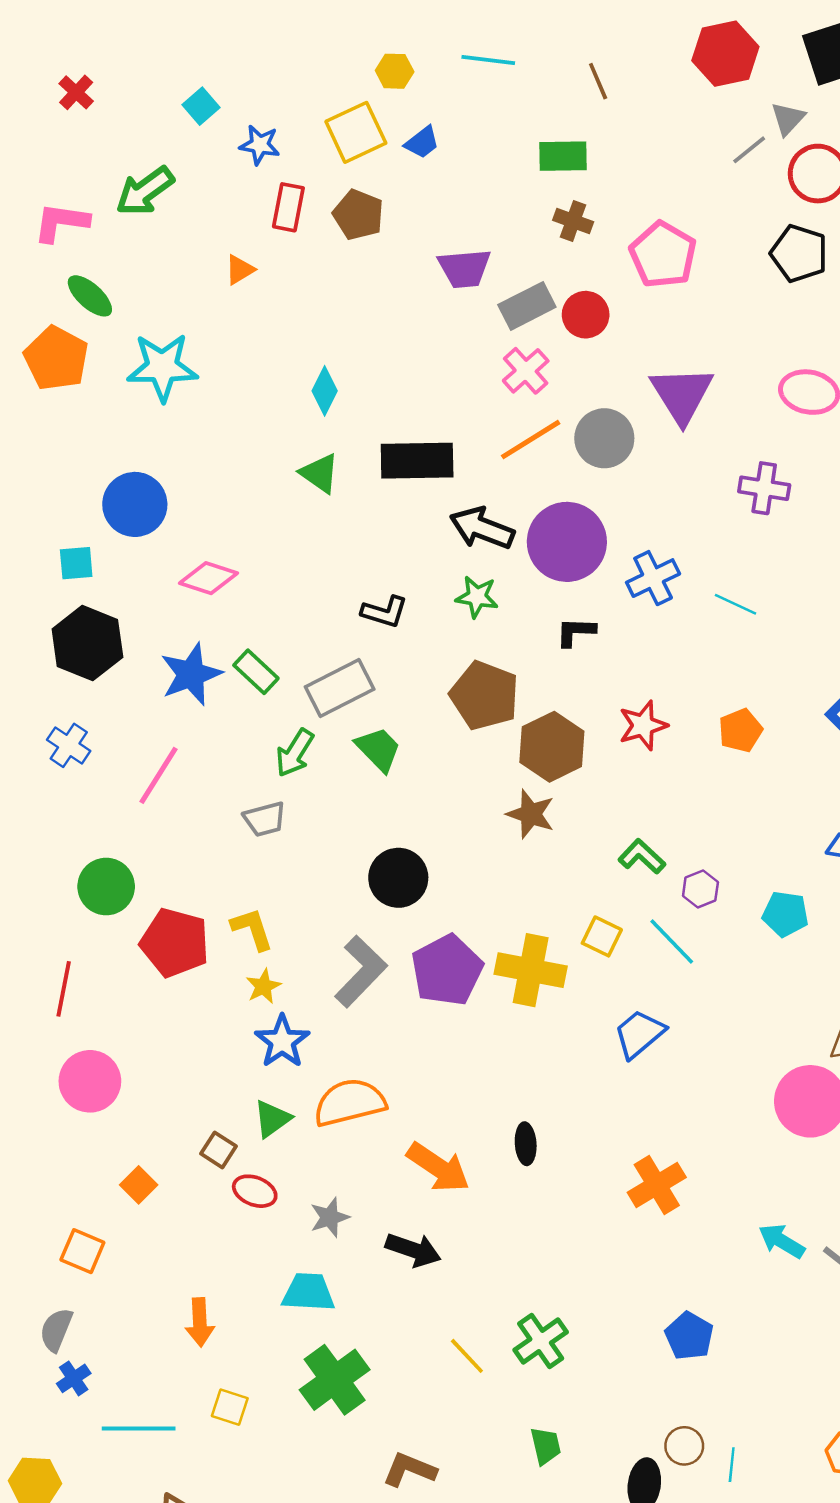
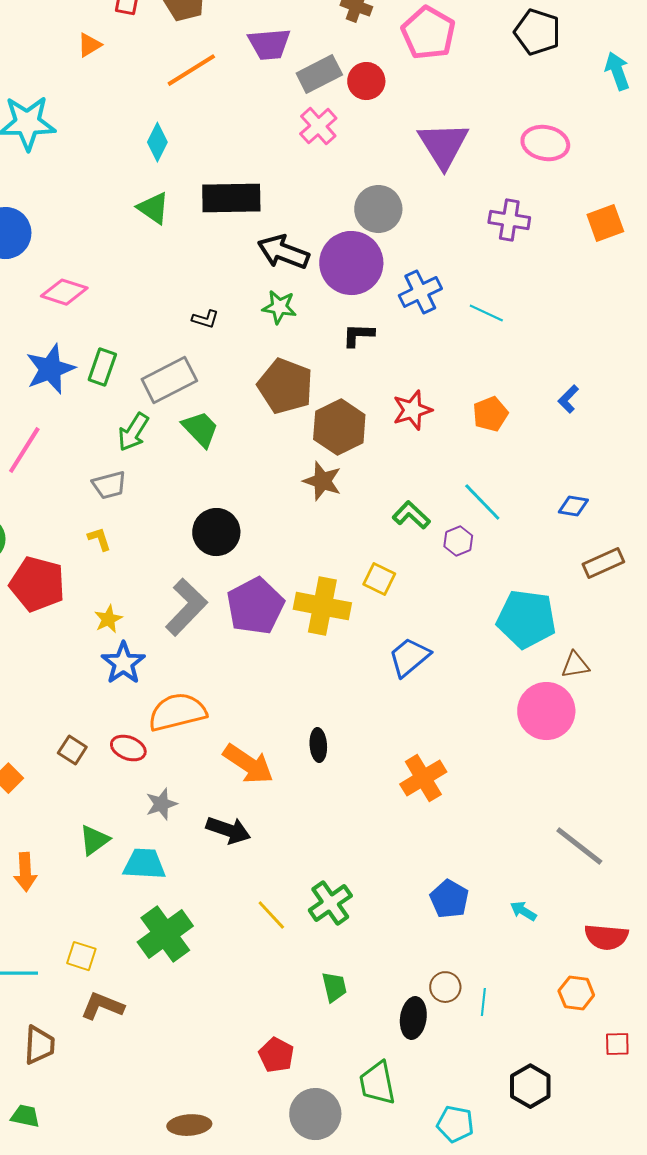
gray circle: (604, 438) -> (378, 209), moved
orange line: (531, 440) -> (191, 70), moved
black L-shape: (385, 612) -> (205, 319), size x0.7
green rectangle: (256, 672) -> (102, 367), turned 66
cyan pentagon: (785, 914) -> (526, 619), moved, size x1.6
yellow L-shape: (252, 929) -> (99, 539), moved, size x0.7
cyan line: (672, 941) -> (482, 502), moved
green triangle: (272, 1119) -> (94, 840), moved
red ellipse: (255, 1191) -> (128, 748), moved
cyan arrow: (782, 1241) -> (523, 911), moved, size x0.7
orange arrow: (200, 1322) -> (25, 872), moved
brown L-shape: (410, 1470) -> (102, 1006), moved

